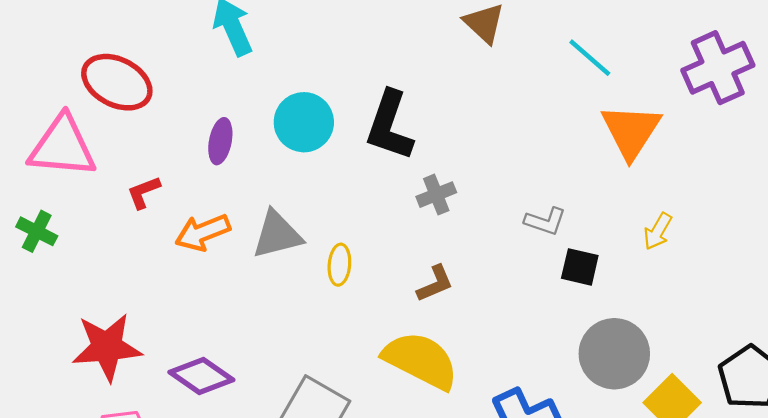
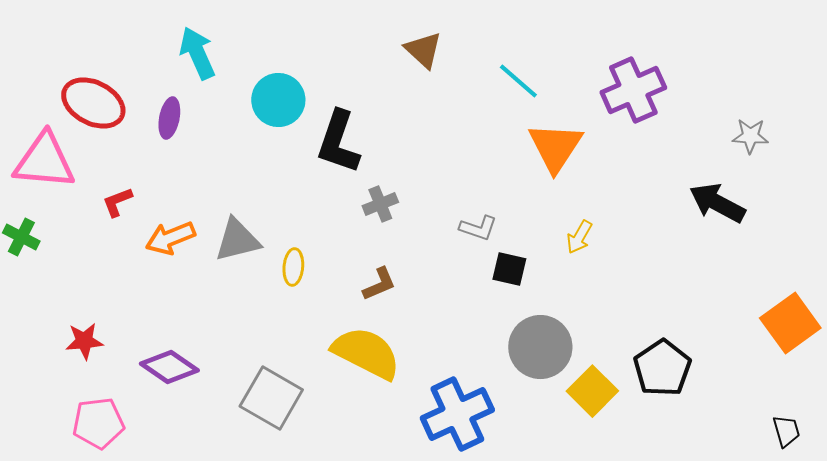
cyan circle: (304, 122) -> (278, 100), moved
purple ellipse: (220, 141) -> (169, 118), moved
red star: (107, 347) -> (84, 341), size x0.6

